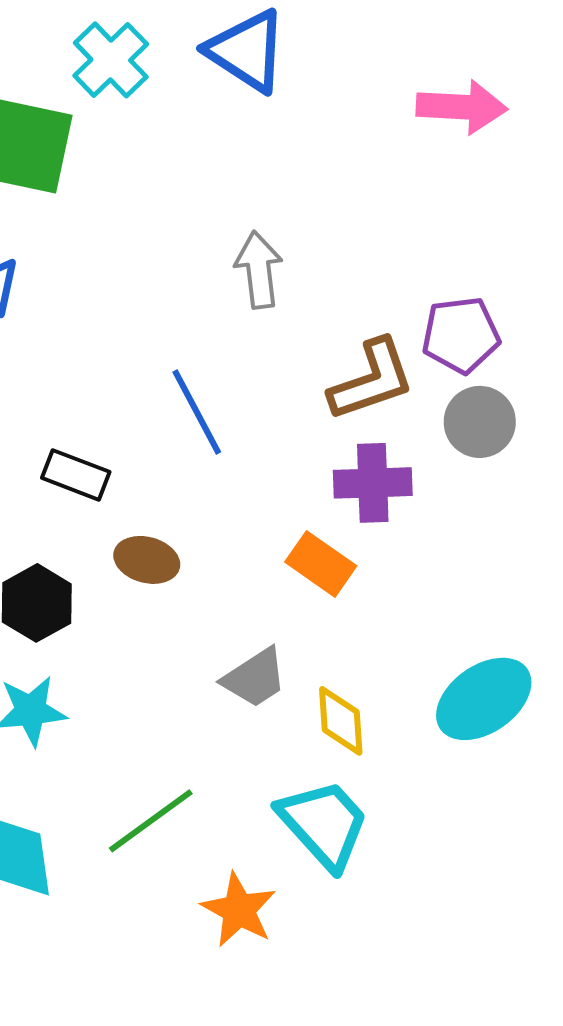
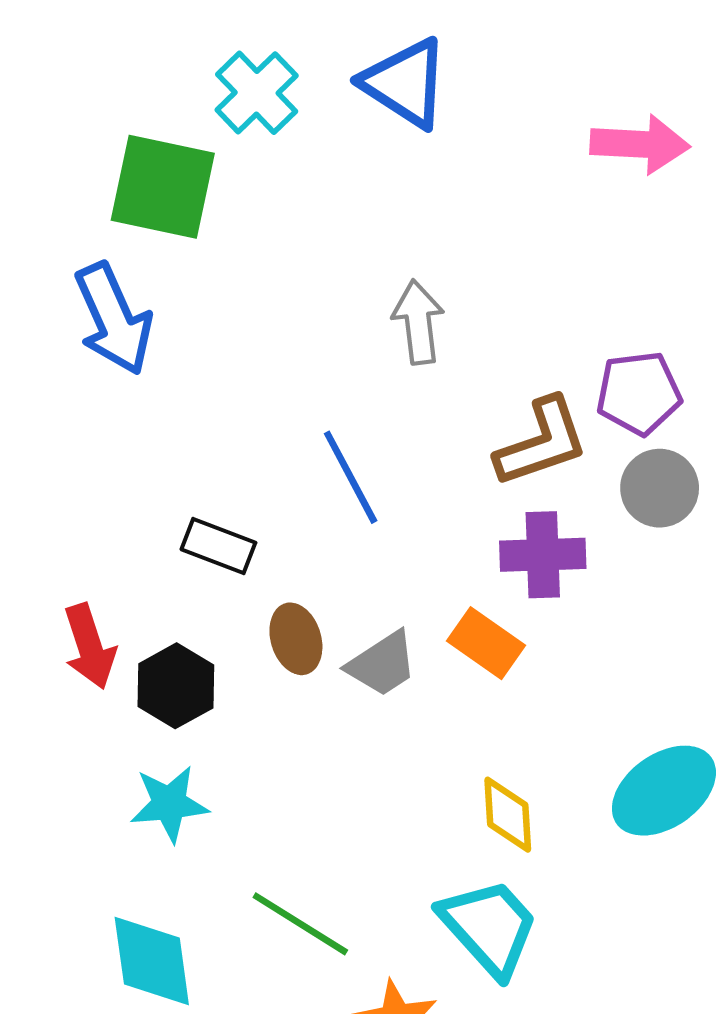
brown ellipse: (147, 560) -> (296, 639), turned 58
gray trapezoid: (255, 678) -> (382, 664), moved
green line: (151, 821) -> (300, 924), turned 68

